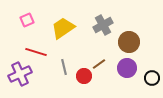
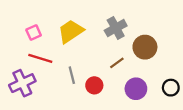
pink square: (27, 20) -> (34, 33), moved
brown line: (99, 64) -> (117, 63), moved
purple circle: (127, 68) -> (136, 89), moved

